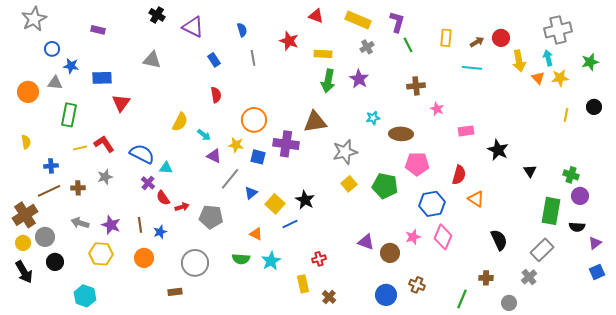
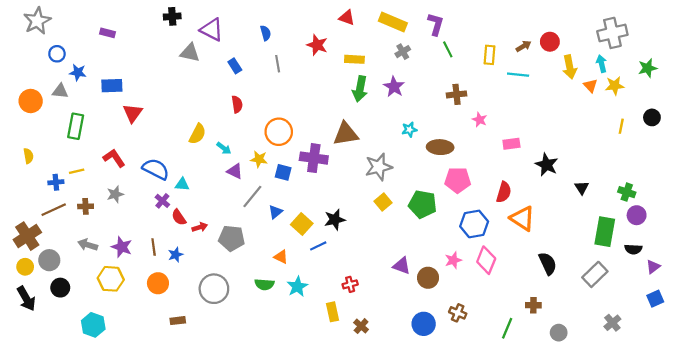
black cross: (157, 15) -> (172, 16), turned -35
yellow rectangle: (446, 38) -> (489, 55), moved
gray triangle: (152, 60) -> (190, 53), moved
yellow line: (80, 148) -> (77, 171), moved
orange triangle: (476, 199) -> (522, 218), size x1.4
black star: (305, 200) -> (335, 220), turned 30
gray cross: (529, 277) -> (612, 323), moved
brown rectangle: (175, 292) -> (178, 321), moved

